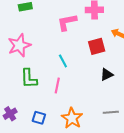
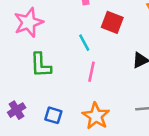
red square: (97, 46) -> (112, 22), moved, turned 36
pink line: (57, 85) -> (92, 72), moved

